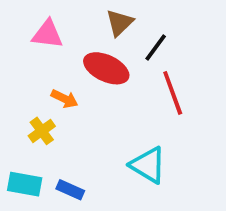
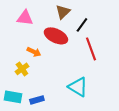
blue rectangle: (70, 190) -> (37, 100), turned -40

